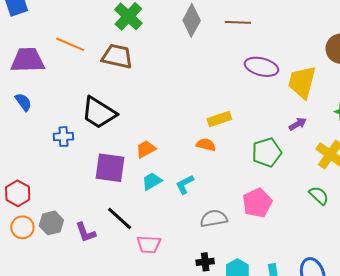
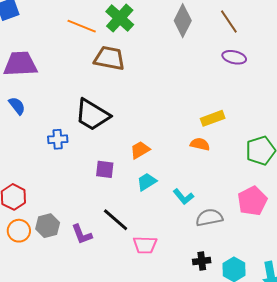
brown line: (238, 22) -> (229, 22), turned 55
orange line: (70, 44) -> (82, 26), moved
purple ellipse: (261, 67) -> (234, 57), moved, size x0.7
purple square: (110, 168) -> (105, 169), size x0.6
cyan L-shape: (185, 184) -> (183, 197), moved, turned -100

